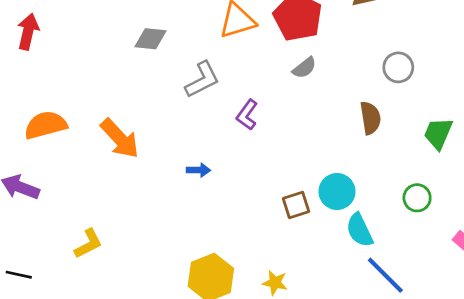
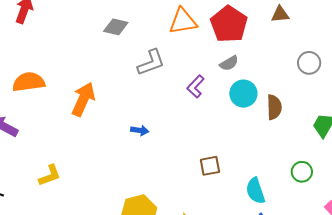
gray circle: (398, 67) -> (309, 63), moved
purple L-shape: (247, 115) -> (196, 87), moved
orange arrow: (120, 139) -> (83, 99), turned -120
cyan circle: (337, 192) -> (243, 94), moved

